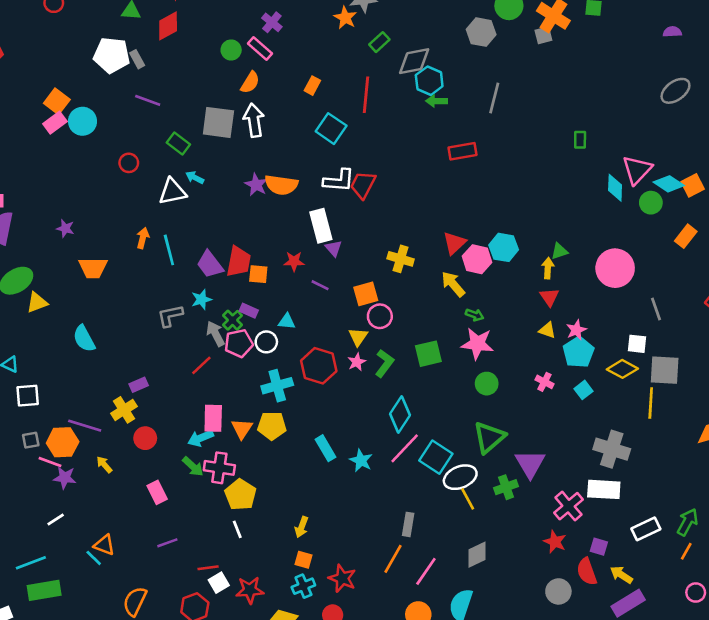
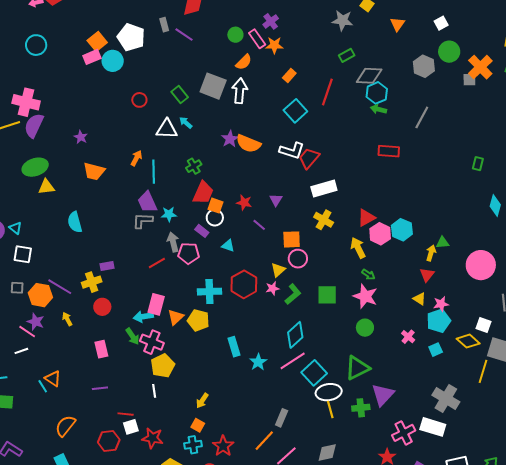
orange star: (345, 18) -> (274, 45), moved, turned 30
white pentagon: (112, 55) -> (131, 37), moved
purple line: (148, 100) -> (184, 35), moved
white rectangle: (321, 226) -> (324, 188), moved, turned 75
purple trapezoid: (210, 264) -> (147, 202), moved
green cross: (233, 320) -> (194, 166), moved
white circle: (266, 342) -> (215, 218), moved
pink line: (50, 462) -> (27, 332), moved

